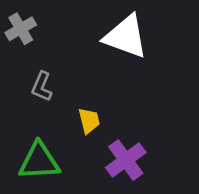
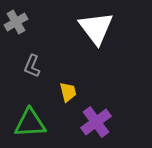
white triangle: (126, 37) -> (96, 28), turned 33

